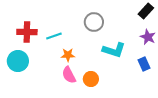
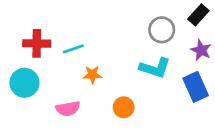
gray circle: (94, 22) -> (162, 30), moved
blue rectangle: (144, 64) -> (196, 87), size x1.5
pink semicircle: (69, 75) -> (68, 109), moved, turned -72

